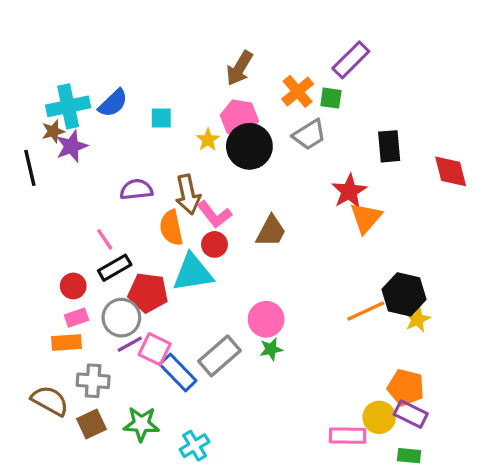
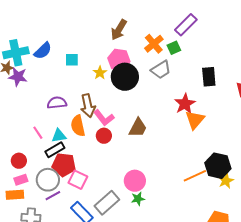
green square: (331, 98) -> (174, 48), turned -32
purple star: (71, 146) -> (18, 77), turned 30
black rectangle: (115, 268) -> (55, 150), moved
cyan triangle: (193, 273) -> (59, 136), moved, size x0.6
pink square: (155, 349) -> (78, 180), moved

